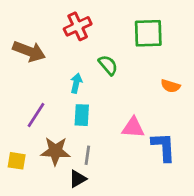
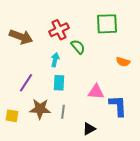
red cross: (78, 26) -> (59, 30), moved
black triangle: (78, 179) -> (89, 129), moved

